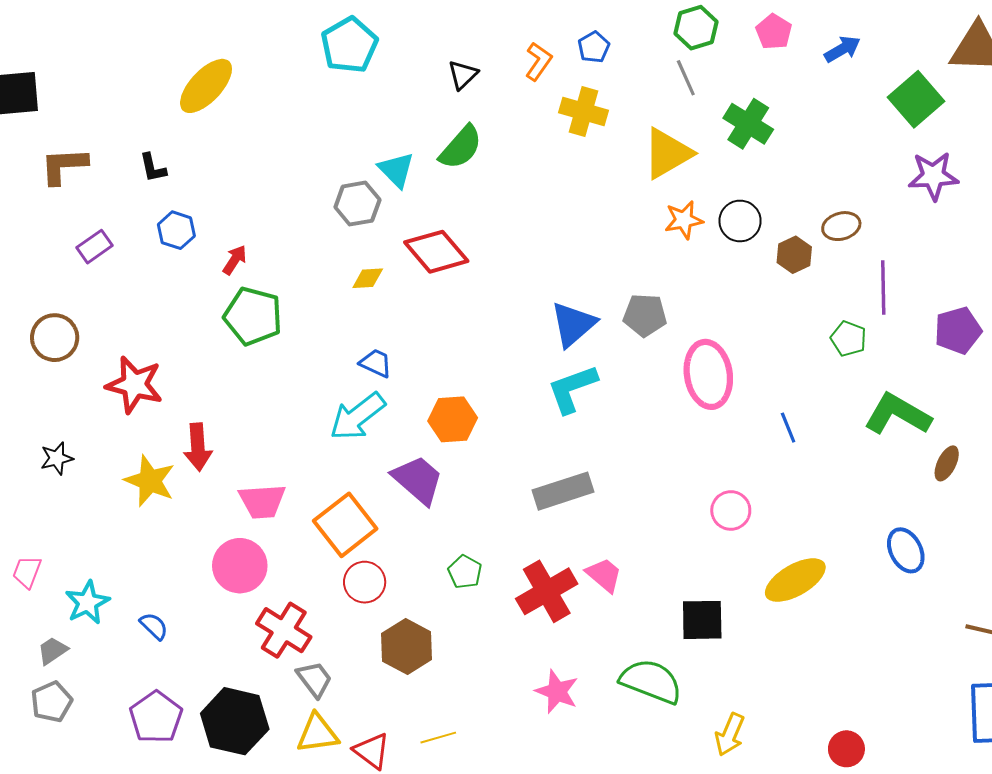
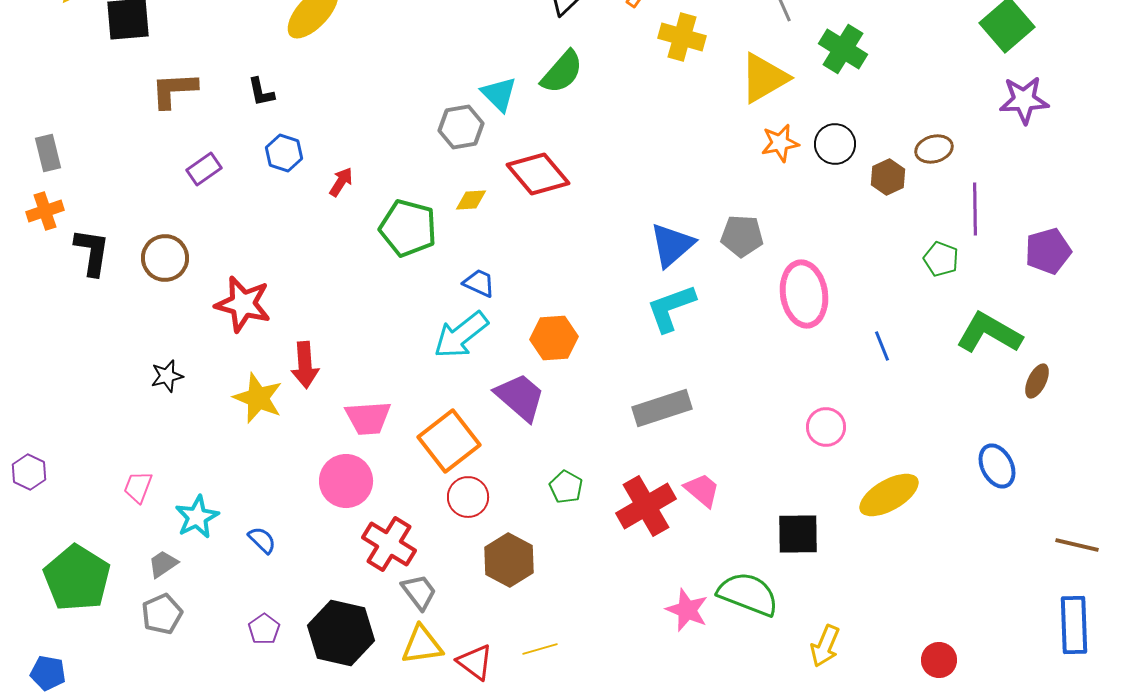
green pentagon: (253, 316) -> (408, 228), moved
pink star: (557, 692) -> (687, 610), moved
purple pentagon: (156, 717) -> (264, 629), size x0.6

